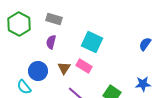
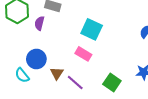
purple semicircle: (51, 42) -> (39, 23), moved
brown triangle: (64, 68) -> (57, 73), moved

